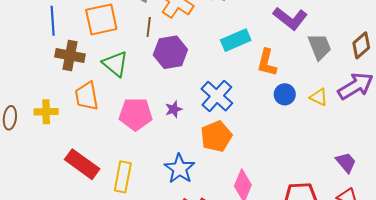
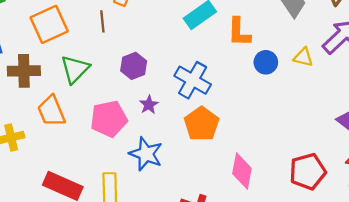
purple hexagon: (170, 52) -> (134, 66), moved, size x0.7
green triangle: (115, 64) -> (75, 69), turned 48
blue star: (180, 169) -> (146, 154), moved

